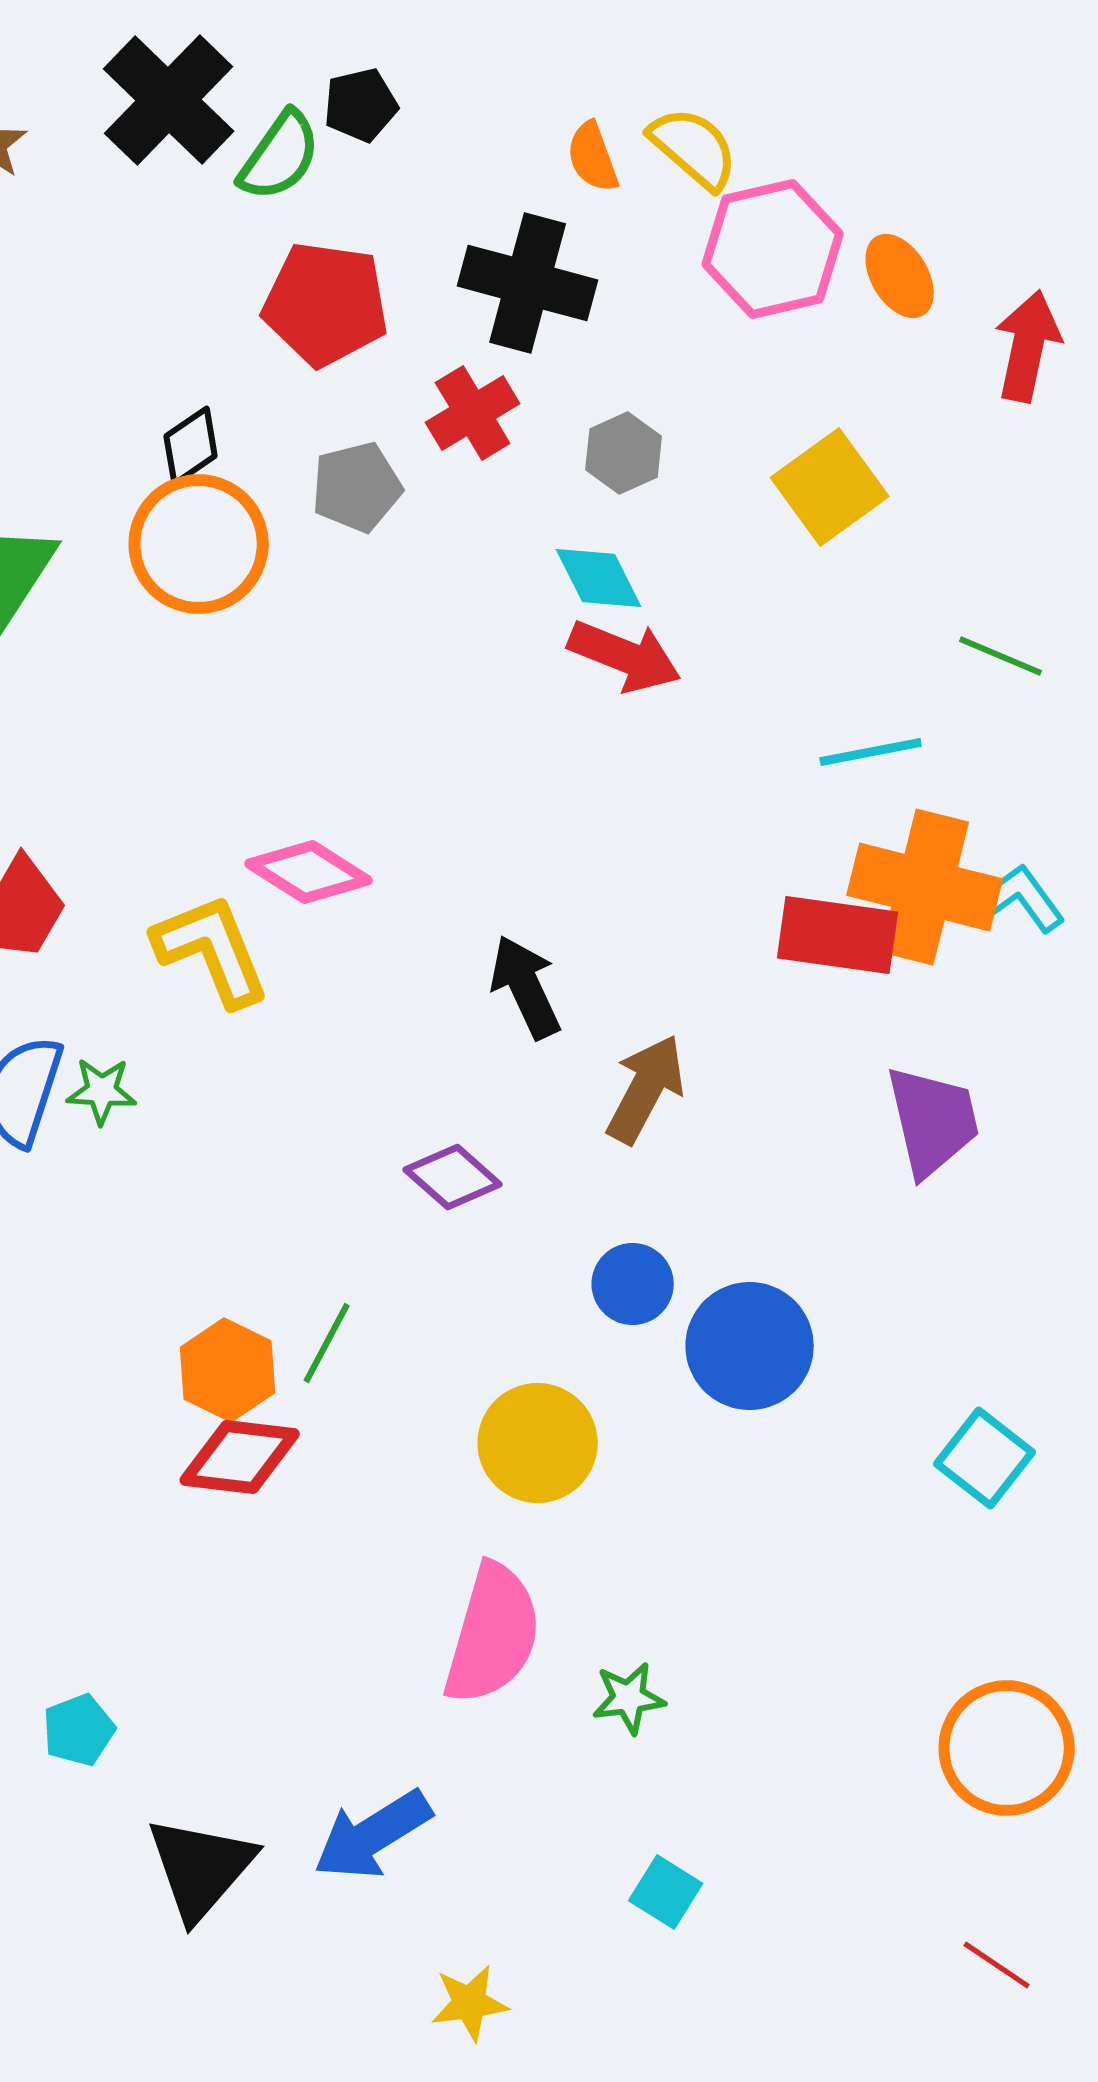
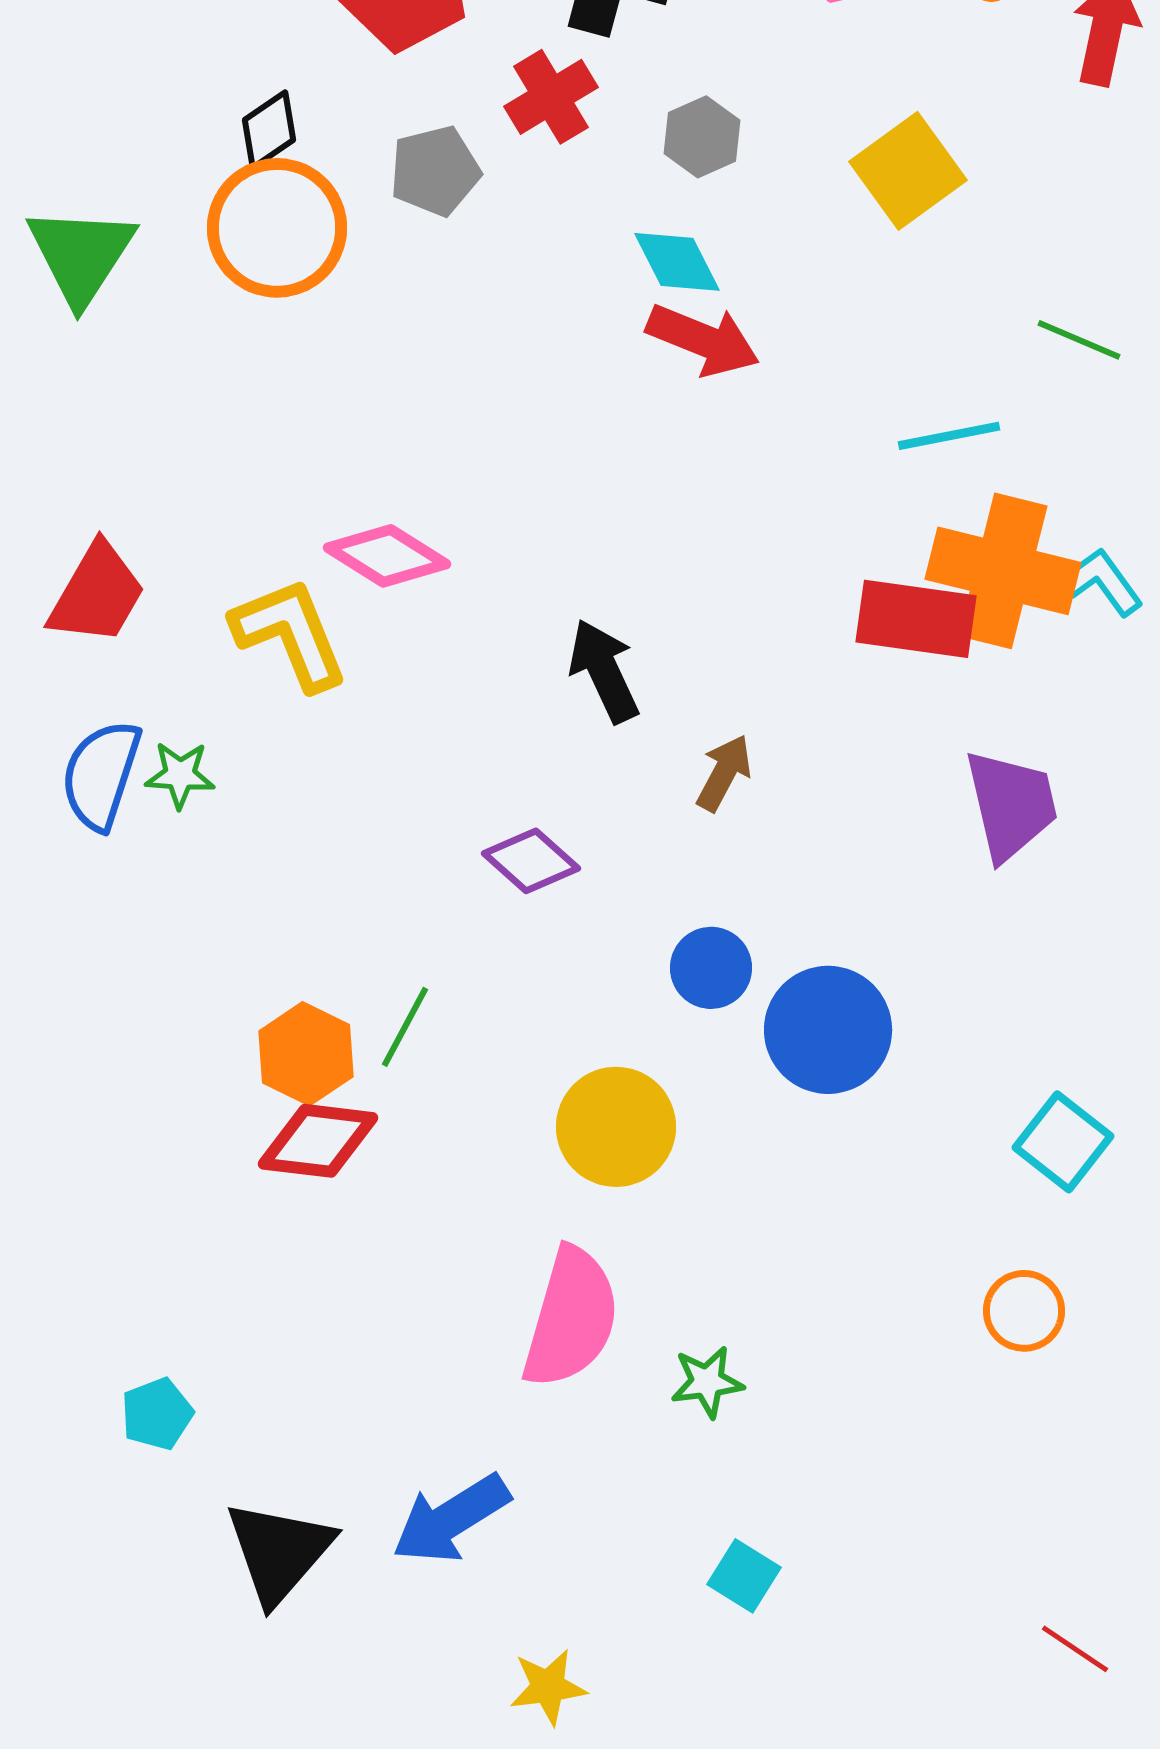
brown arrow: (646, 1089) -> (724, 773), size x0.7
orange circle: (1007, 1748) -> (1024, 1311), moved, size x0.6

